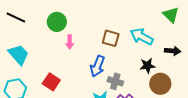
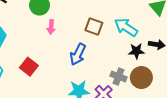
black star: (147, 66) -> (136, 51), moved
gray cross: (115, 81) -> (119, 77), moved

